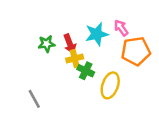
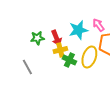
yellow ellipse: (110, 85) -> (89, 57), moved
gray line: (34, 99) -> (27, 67), moved

